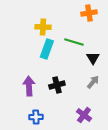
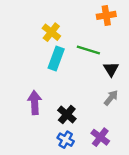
yellow cross: (43, 27) -> (51, 32), turned 35
black cross: (57, 85) -> (67, 115), moved, turned -35
blue cross: (36, 117) -> (66, 140), moved, turned 32

